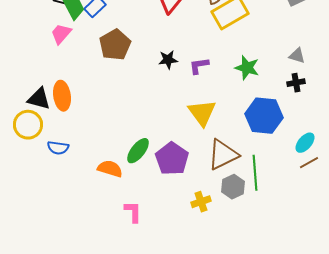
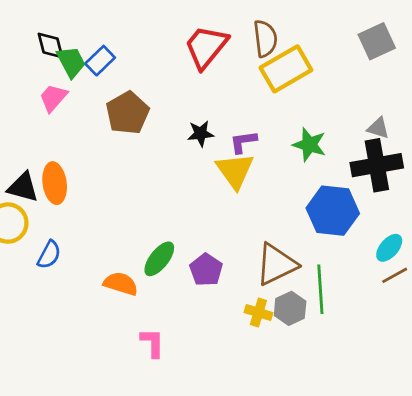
black cross: (296, 83) -> (377, 165), size x2.0
yellow triangle: (202, 113) -> (235, 171), moved
blue semicircle: (58, 148) -> (49, 255), turned -70
purple pentagon: (172, 159) -> (206, 270), size x0.7
yellow cross: (201, 202) -> (258, 313), moved, turned 36

